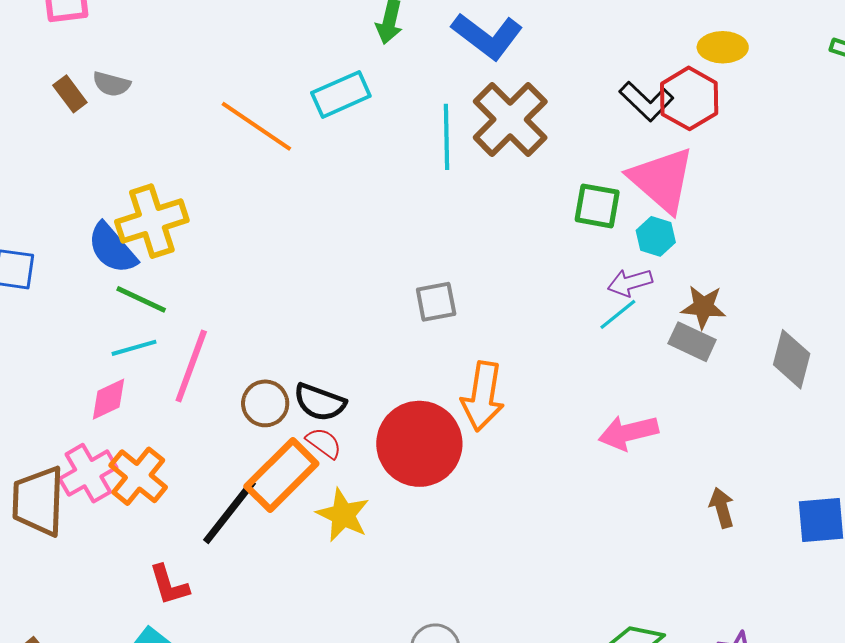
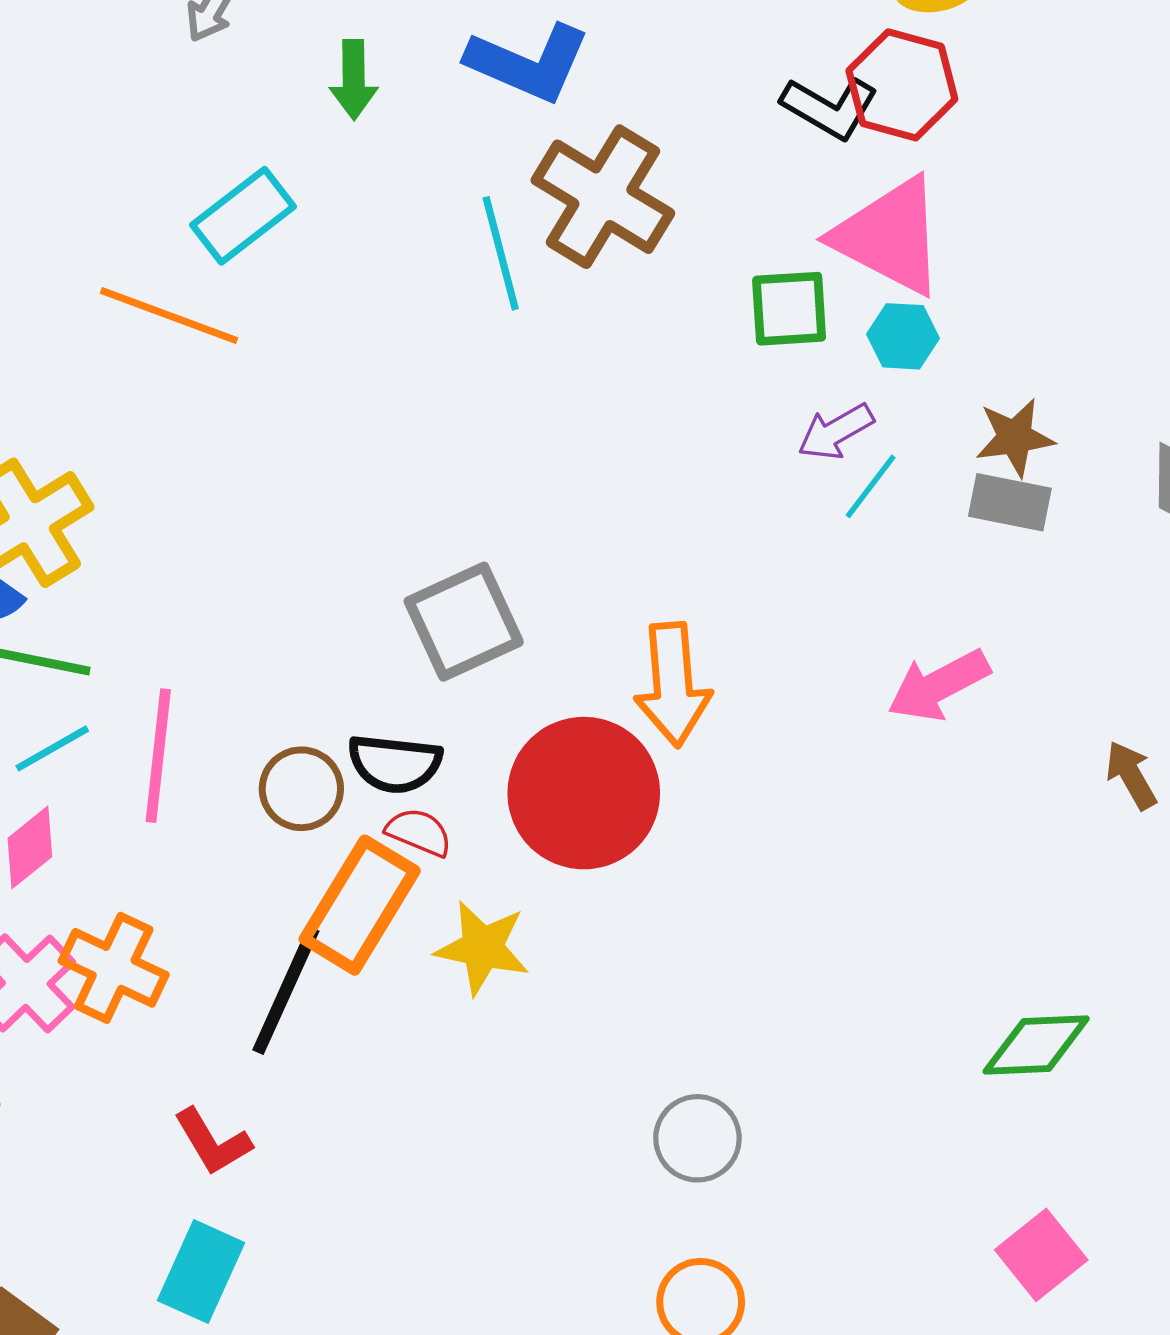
cyan rectangle: (341, 94) -> (243, 216), moved
purple arrow: (630, 283) -> (836, 432), moved
gray square: (436, 302) -> (464, 622), moved, size x1.5

